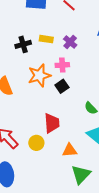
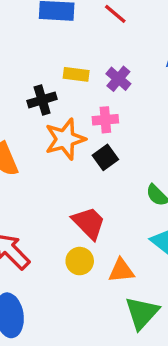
black cross: (23, 44) -> (42, 100), moved
red trapezoid: (52, 123) -> (89, 223), turned -40
yellow circle: (36, 143) -> (80, 261), moved

